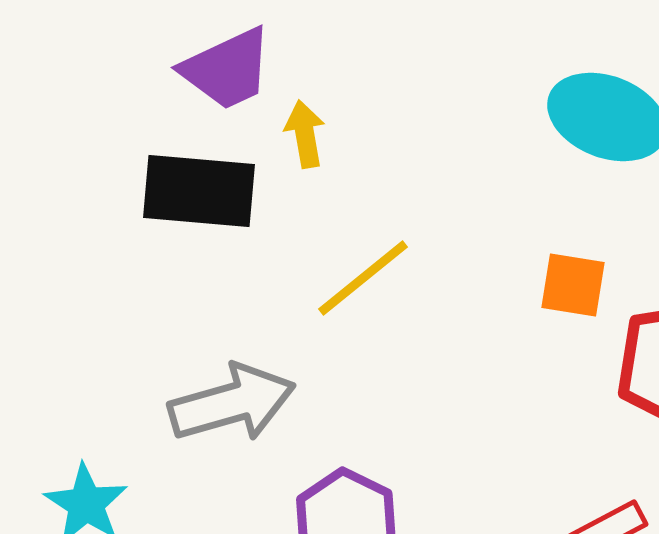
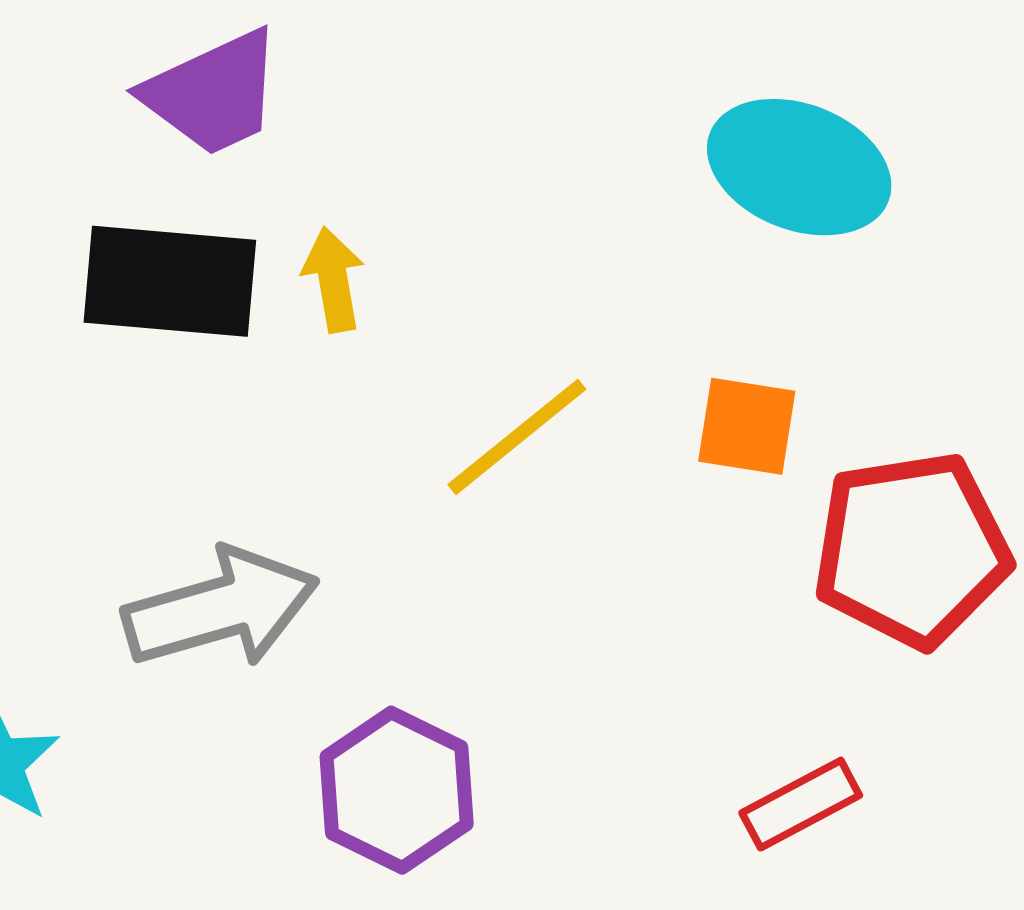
yellow arrow: (305, 134) -> (333, 280), moved
yellow line: (363, 278) -> (517, 437), moved

